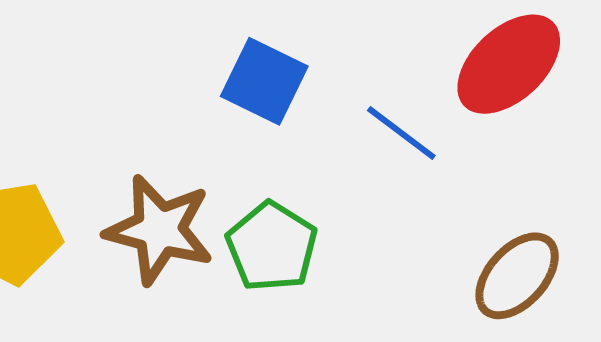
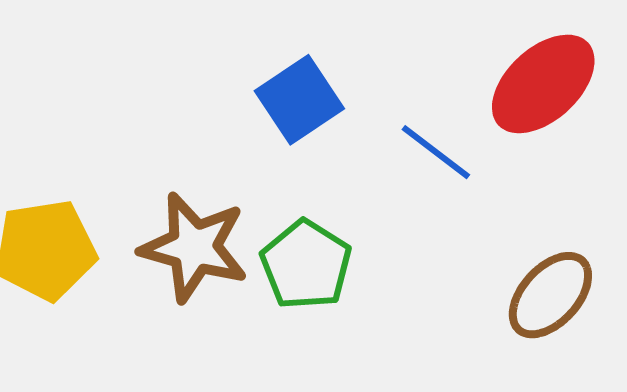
blue square: (264, 81) -> (299, 100), turned 30

